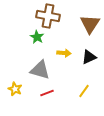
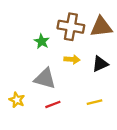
brown cross: (48, 16) -> (71, 27), moved
brown triangle: (90, 24) -> (101, 27), turned 50
yellow line: (84, 91) -> (95, 102), turned 40

